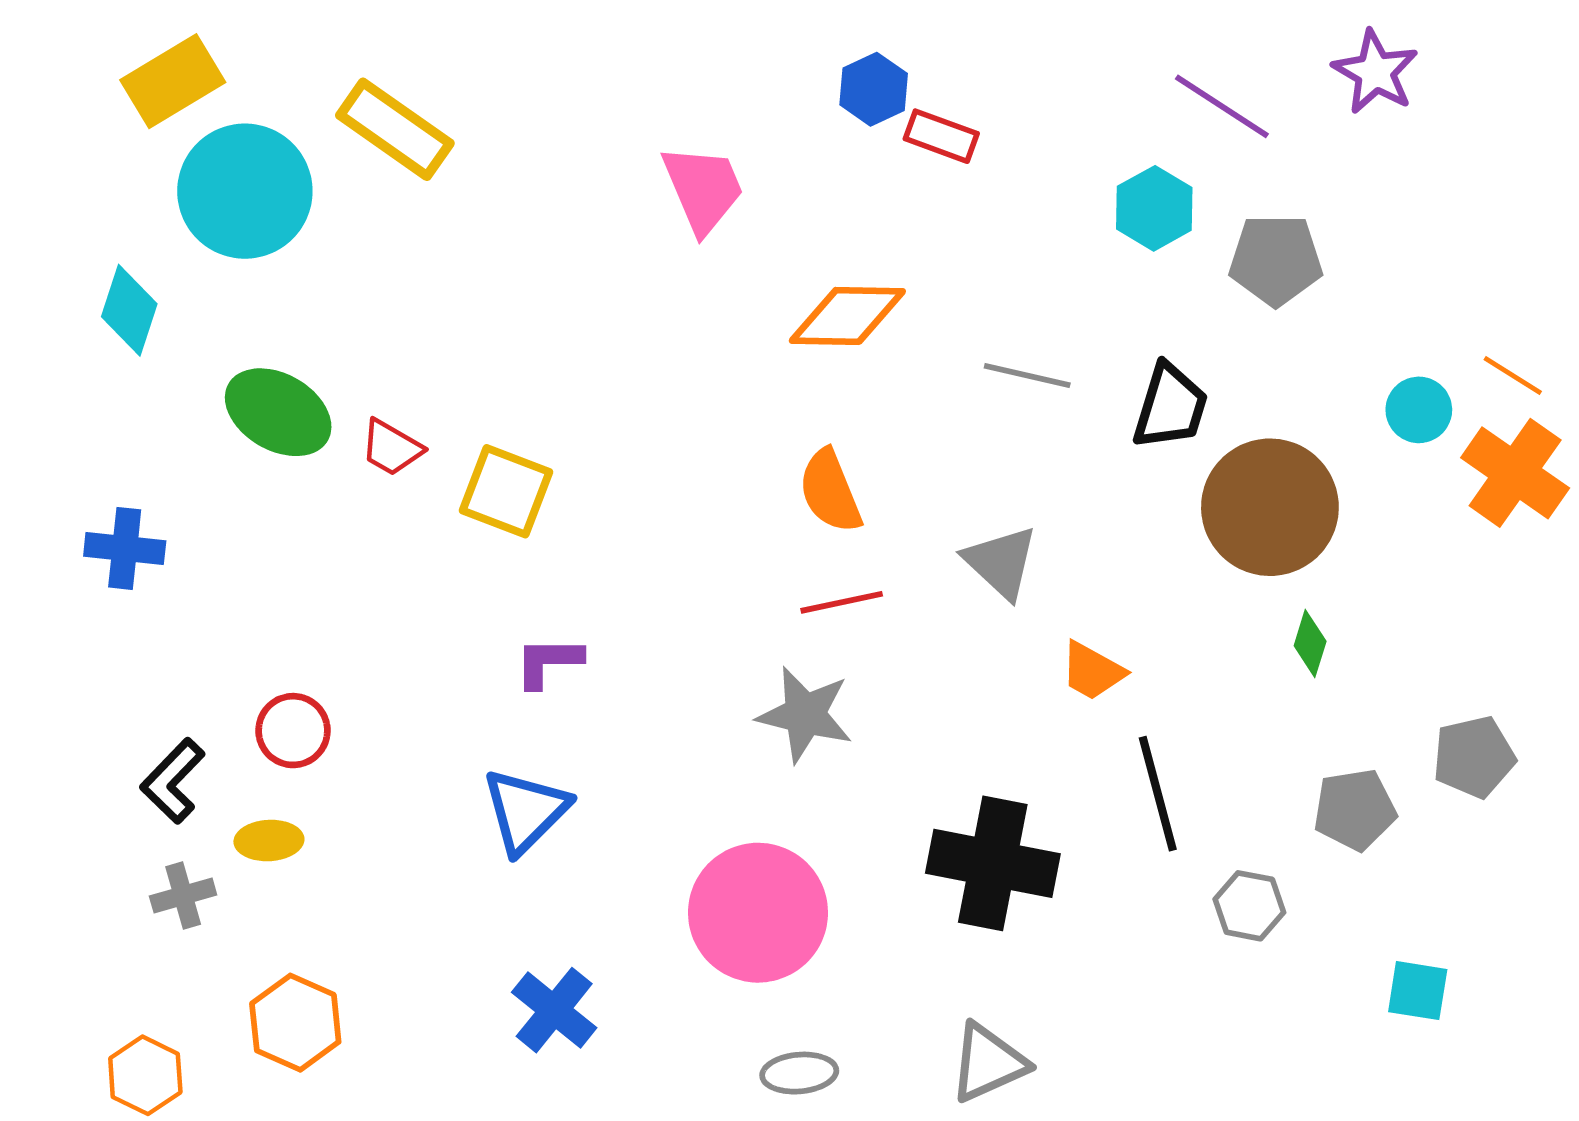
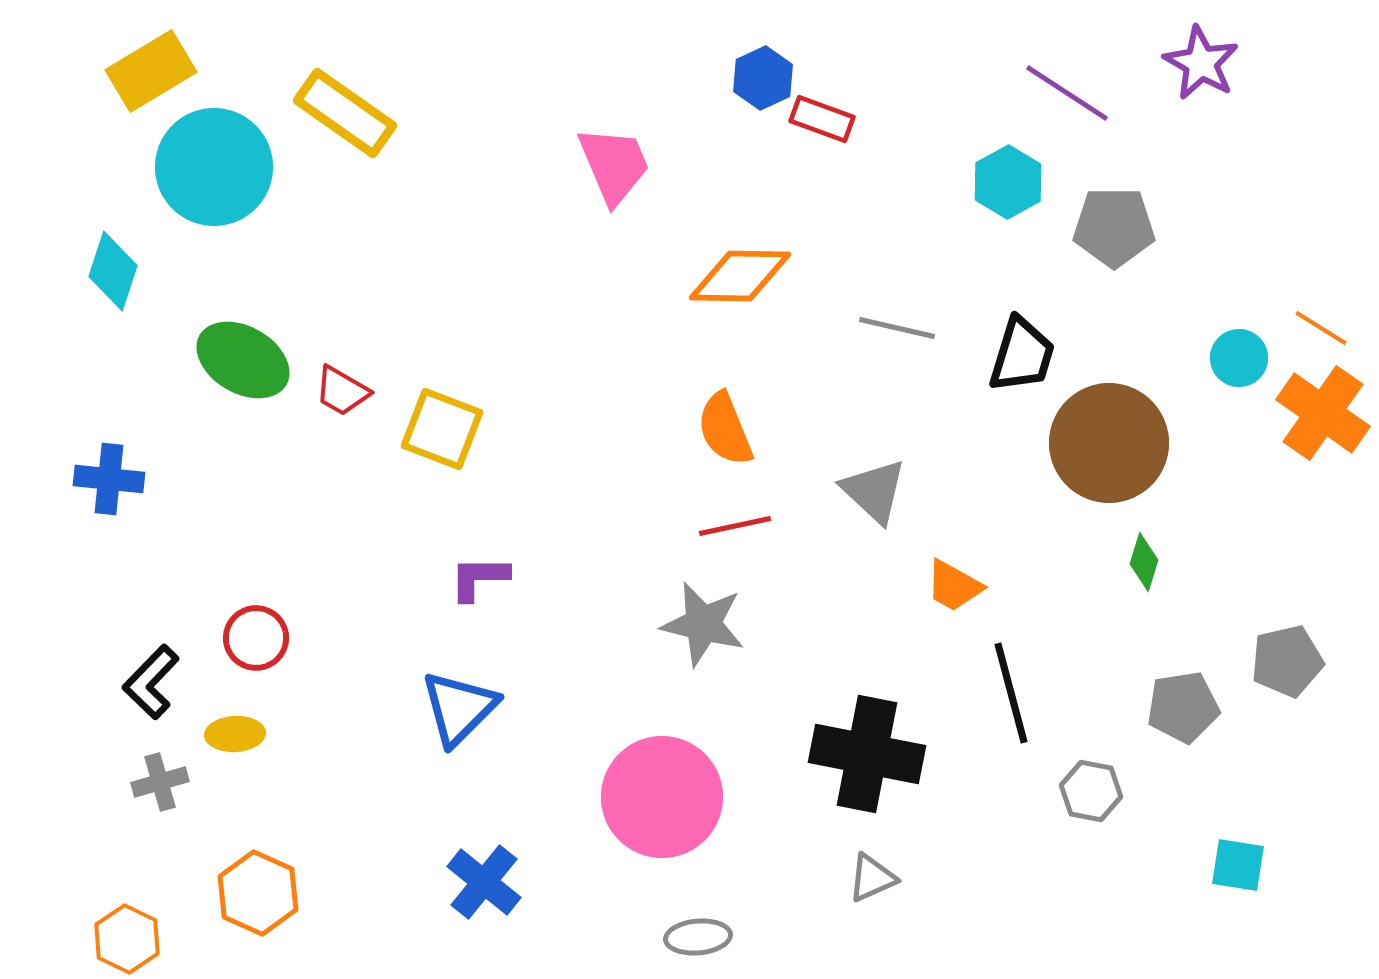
gray triangle: (988, 1063) -> (872, 878), moved, size x0.7

